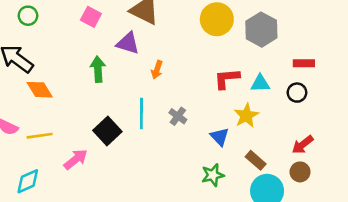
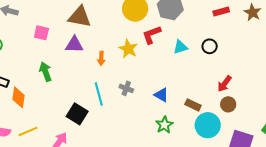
red rectangle: (304, 63) -> (221, 12), moved
green arrow: (98, 69) -> (45, 72), moved
red L-shape: (227, 79) -> (152, 35), moved
orange diamond: (40, 90) -> (19, 97), turned 55
yellow star: (246, 116) -> (128, 49), moved

